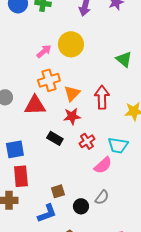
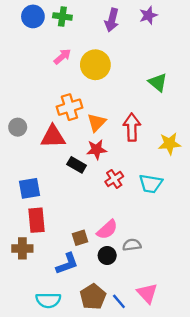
pink arrow: (44, 51) -> (62, 57), moved
black rectangle: (55, 138) -> (77, 165), moved
pink semicircle: (103, 165) -> (107, 230), moved
gray semicircle: (102, 197) -> (132, 245), turned -133

